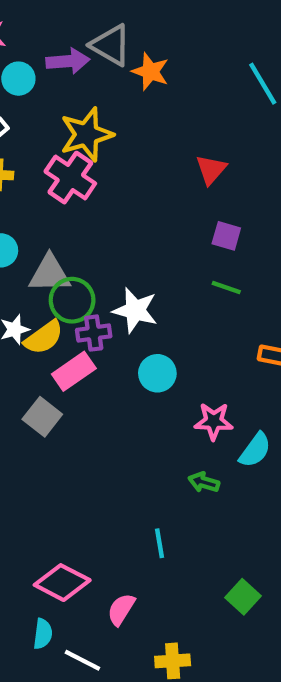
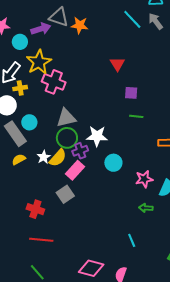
yellow star: (87, 134) -> (39, 62), moved
gray triangle: (50, 274) -> (66, 118), moved
gray square: (42, 417) -> (65, 194), turned 30

